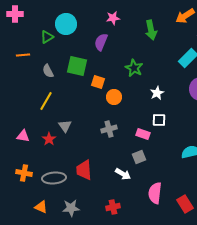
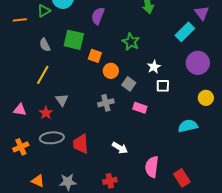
orange line: (23, 55) -> (20, 20), moved
white square: (159, 120) -> (163, 86), moved
gray square: (139, 157) -> (129, 84), moved, turned -32
orange cross: (24, 173) -> (21, 147), turned -35
gray ellipse: (54, 178) -> (52, 138), moved

